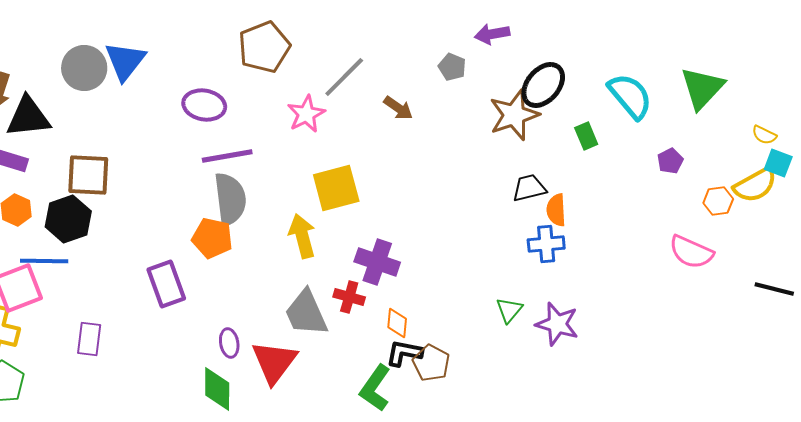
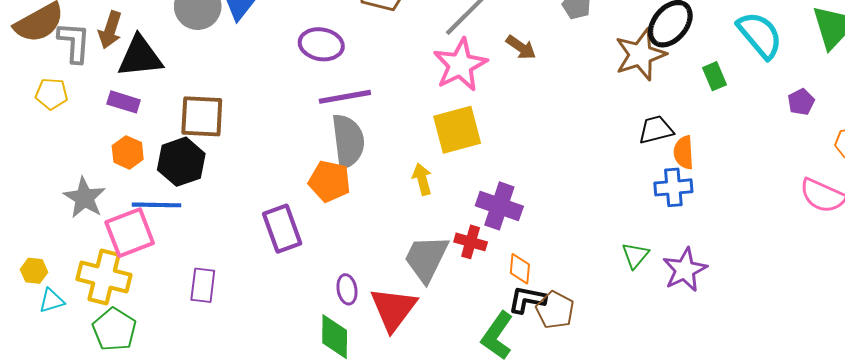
pink star: (306, 114) -> (460, 65), moved, size x1.4
yellow arrow: (302, 236) -> (422, 179), size x0.7
gray trapezoid: (306, 313) -> (426, 258), turned 50
purple star: (557, 324) -> (685, 270), turned 30

